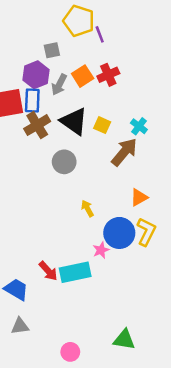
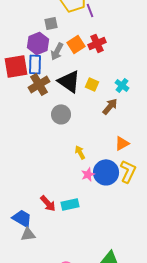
brown arrow: (124, 152) -> (110, 106), size x0.7
pink star: (101, 250) -> (88, 174), moved
cyan rectangle: (75, 272) -> (70, 204), size x0.7
gray triangle: (20, 326) -> (28, 234), moved

